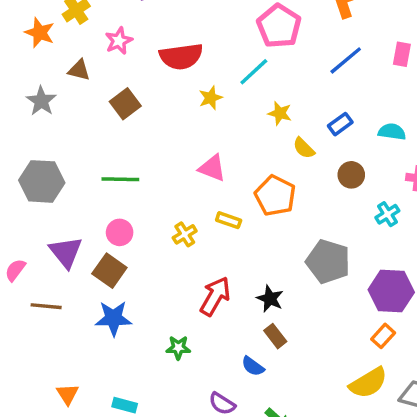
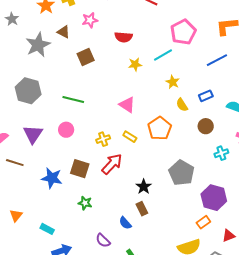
red semicircle: (181, 56) -> (124, 37), size x0.7
gray star: (41, 101) -> (38, 45), size x1.4
brown square: (109, 271) -> (80, 169), moved, turned -30
red arrow: (215, 296) -> (112, 164), moved

